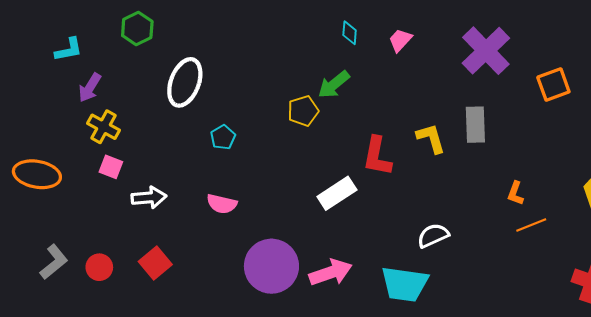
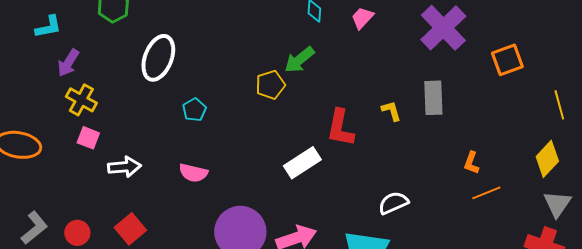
yellow L-shape: (431, 138) -> (391, 111), size x0.7

